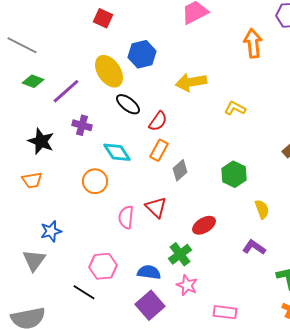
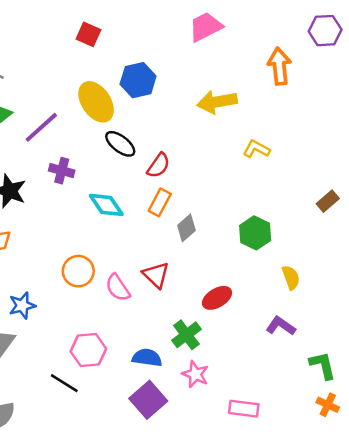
yellow arrow: (191, 82) -> (217, 102), moved
orange circle: (95, 181) -> (78, 271), moved
pink semicircle: (126, 217) -> (118, 288), turned -40

